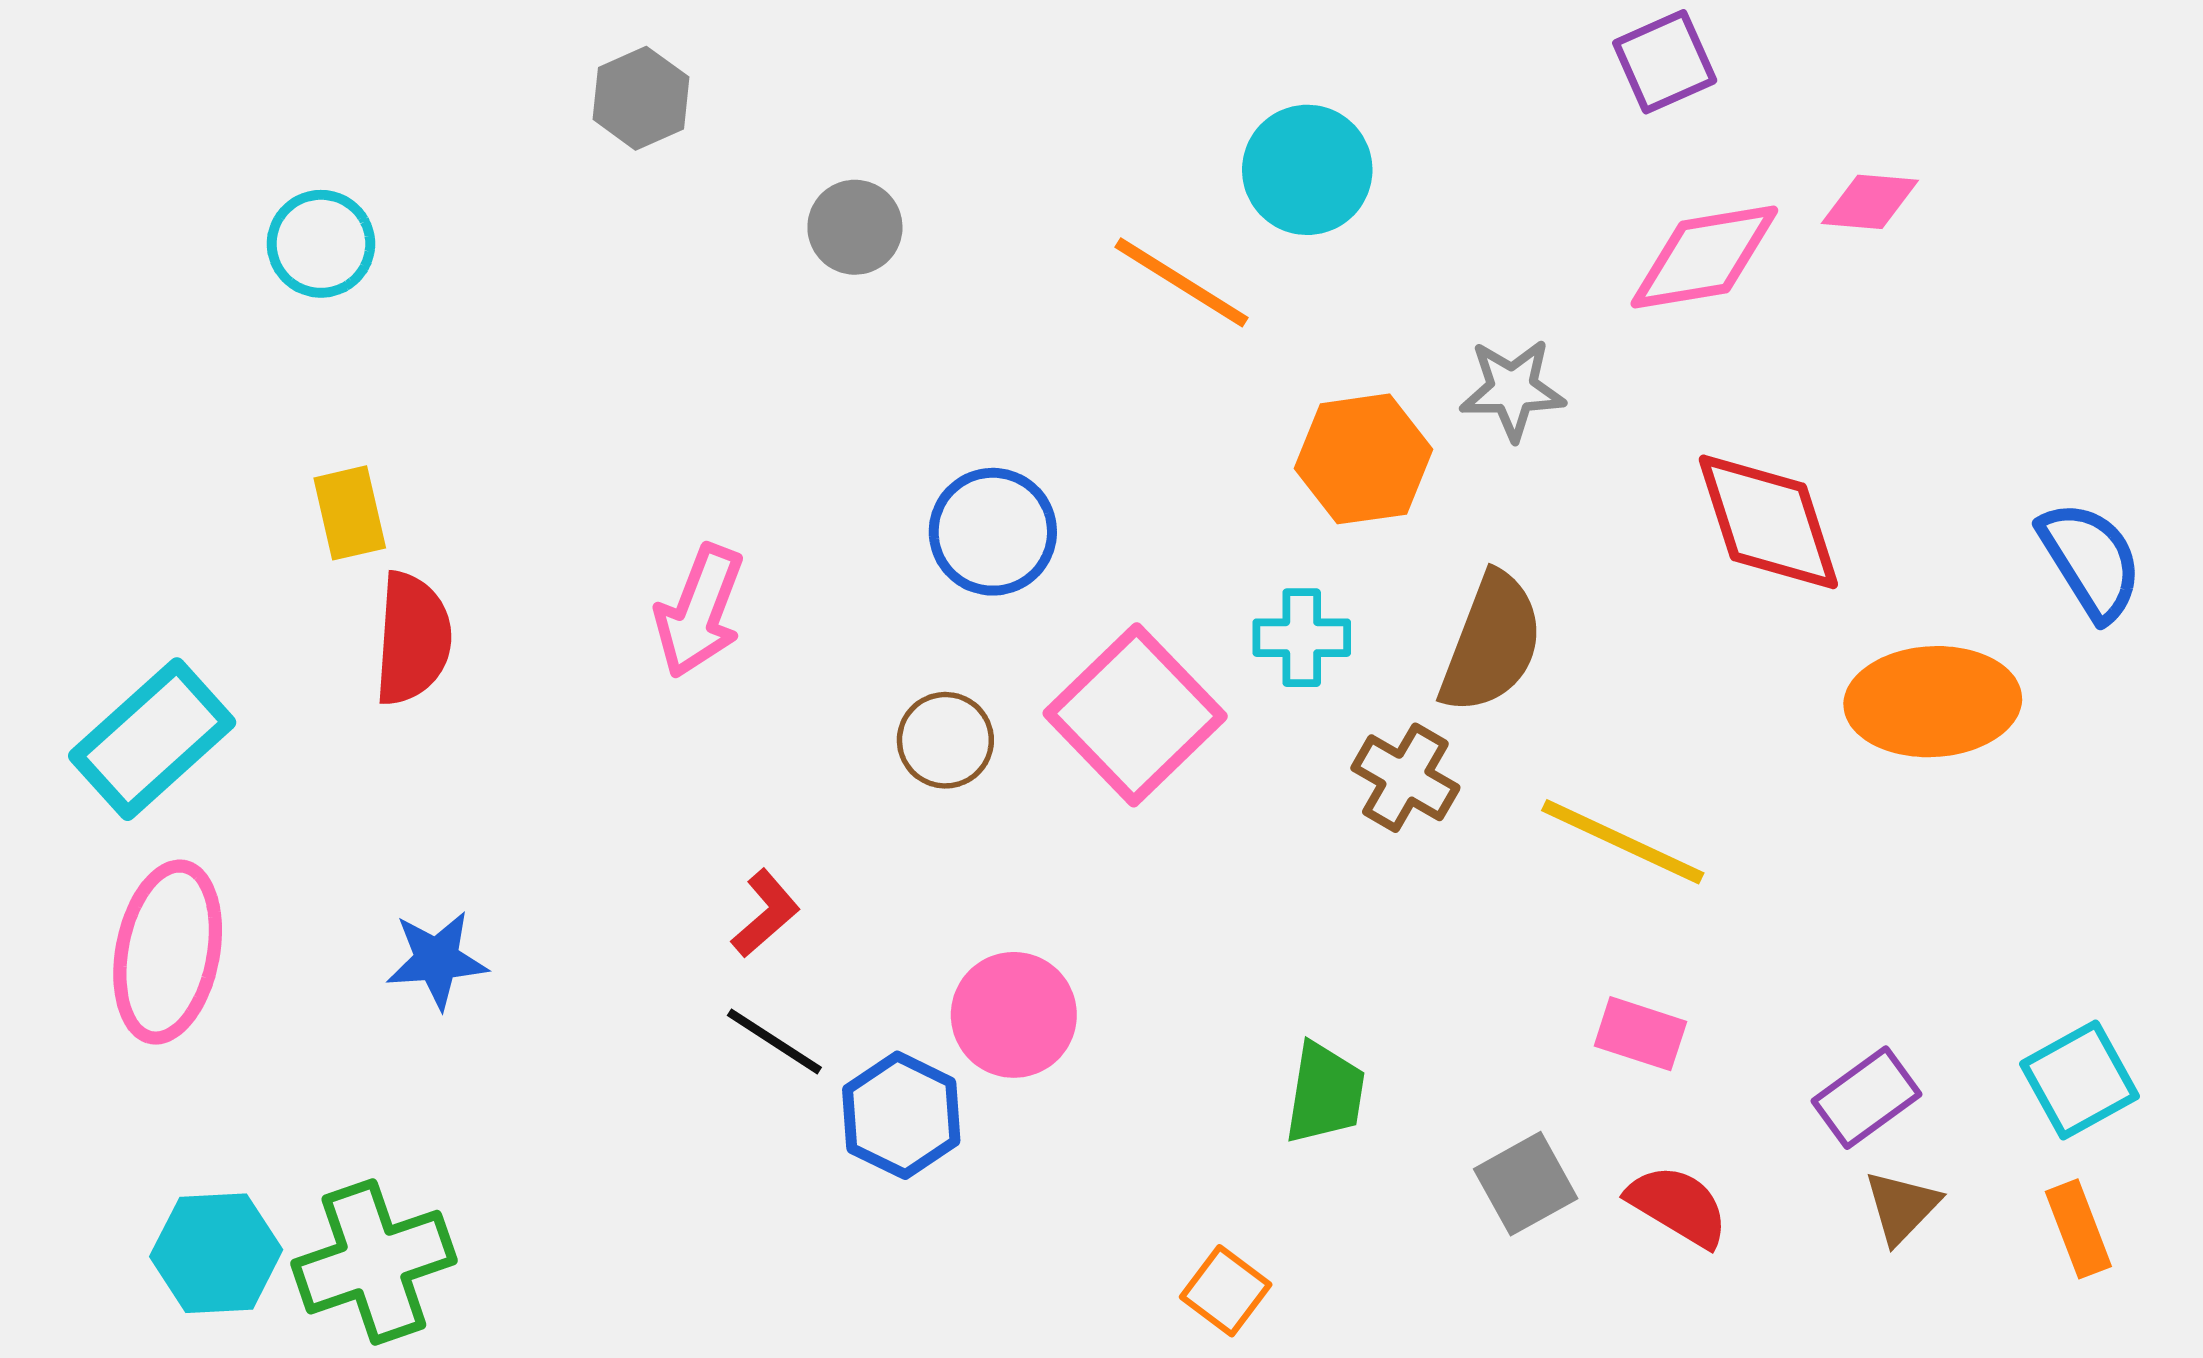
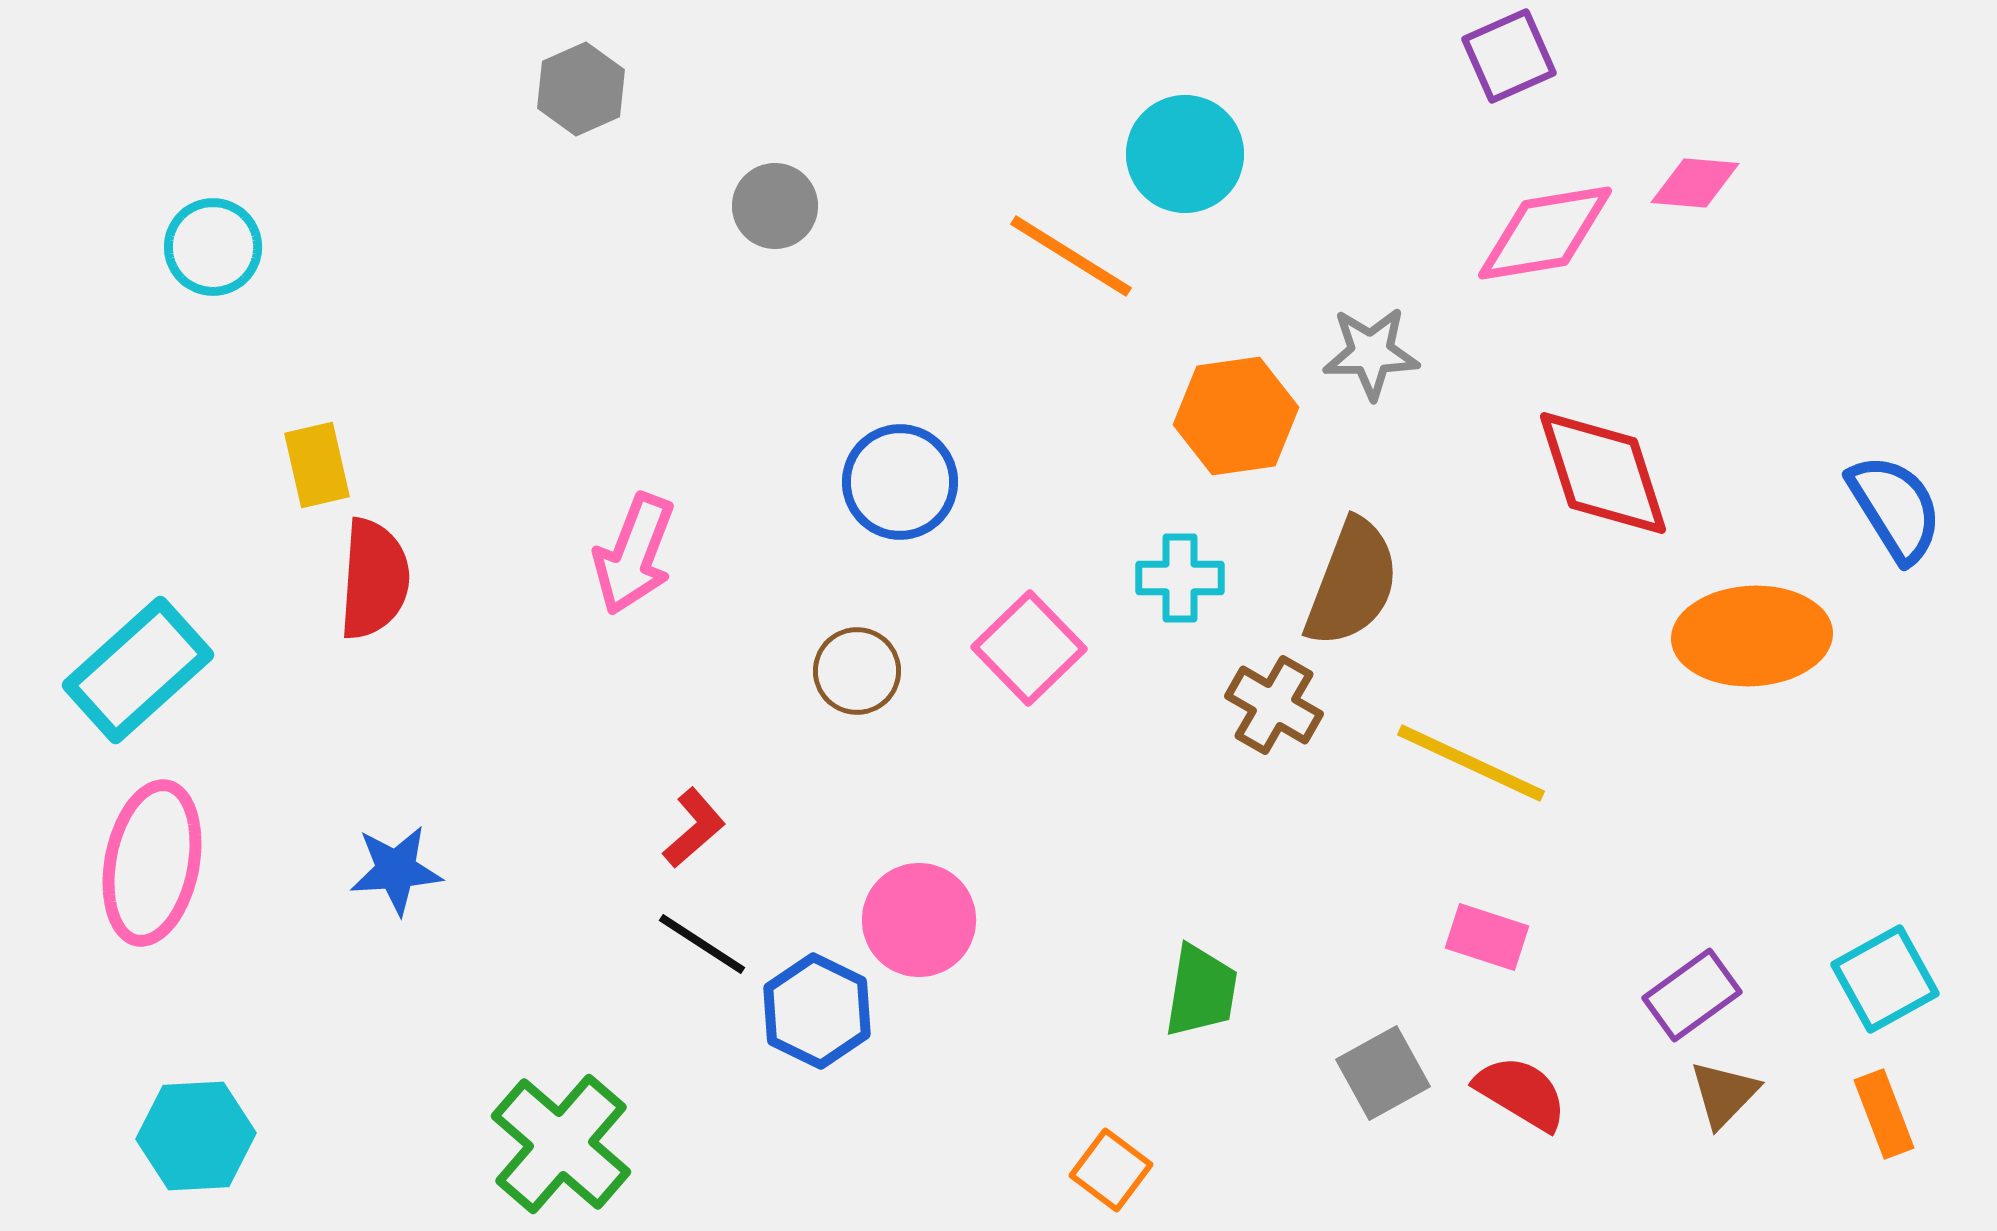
cyan circle: (321, 244) -> (213, 247), moved
pink square: (1135, 715) -> (1029, 648), size x0.7
green cross: (374, 1262) -> (561, 1144), moved, turned -30

